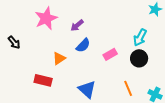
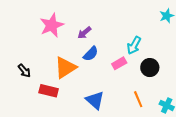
cyan arrow: (140, 37) -> (134, 45), moved
black arrow: (14, 42) -> (24, 71), moved
orange triangle: (59, 58) -> (65, 68), size x1.6

